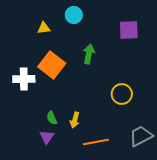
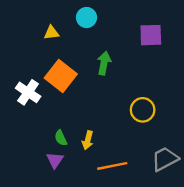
white cross: (24, 79) -> (28, 92), turned 35

